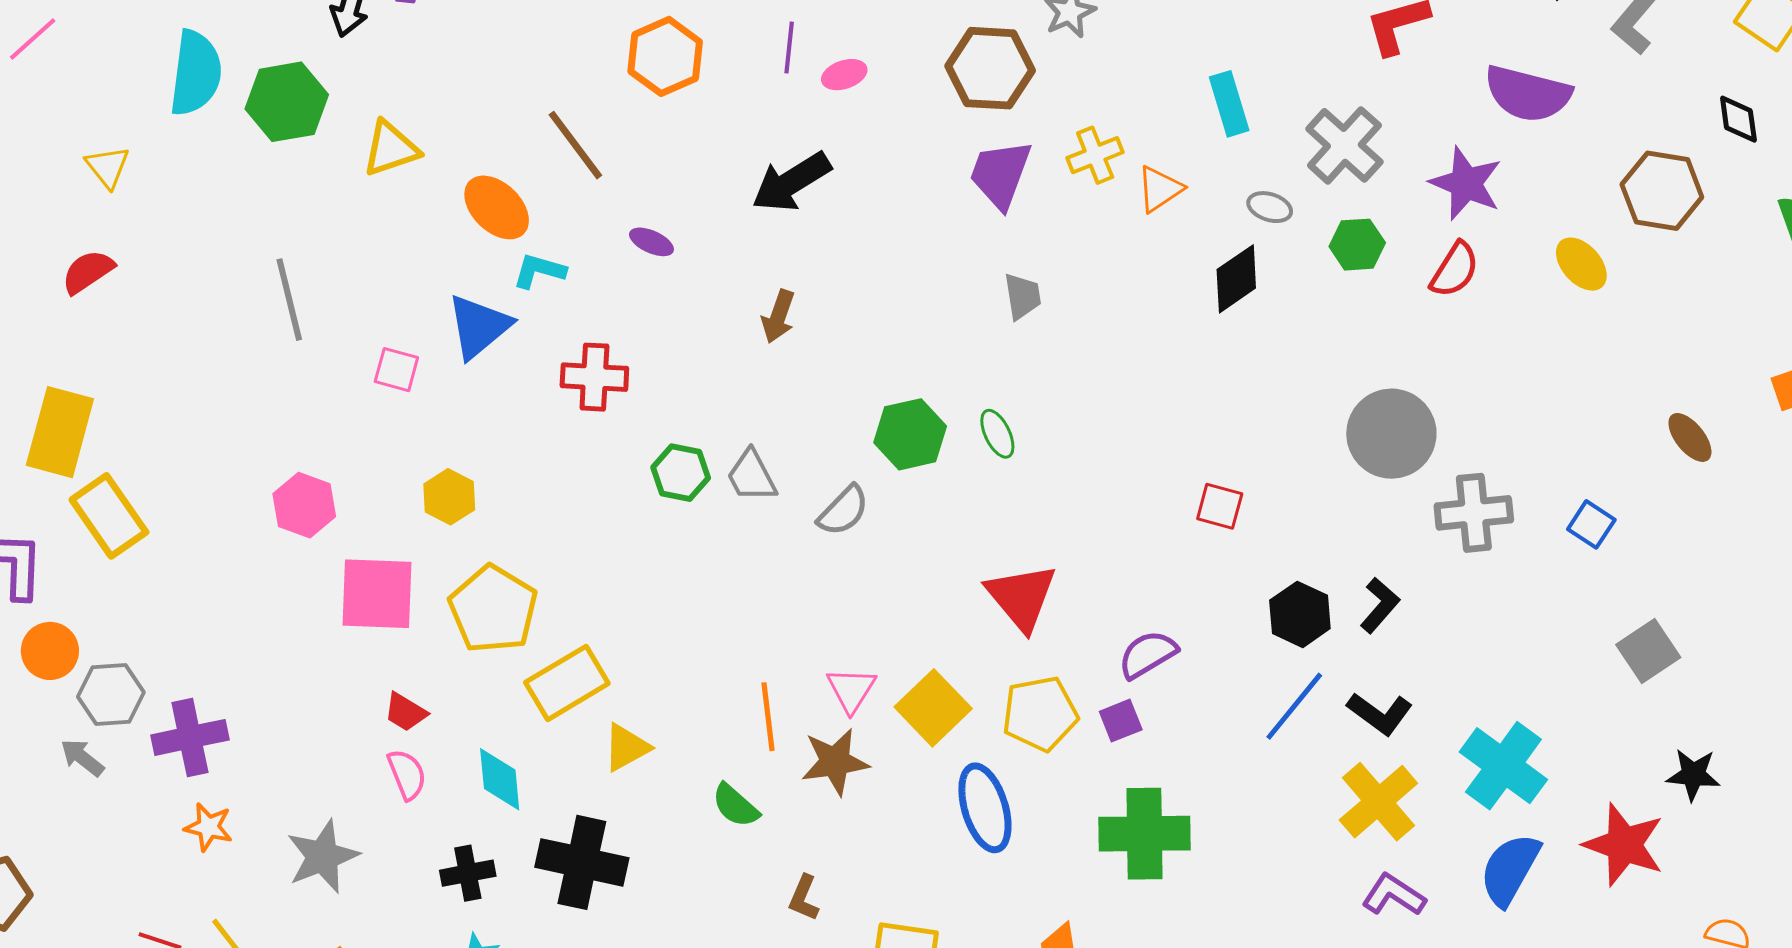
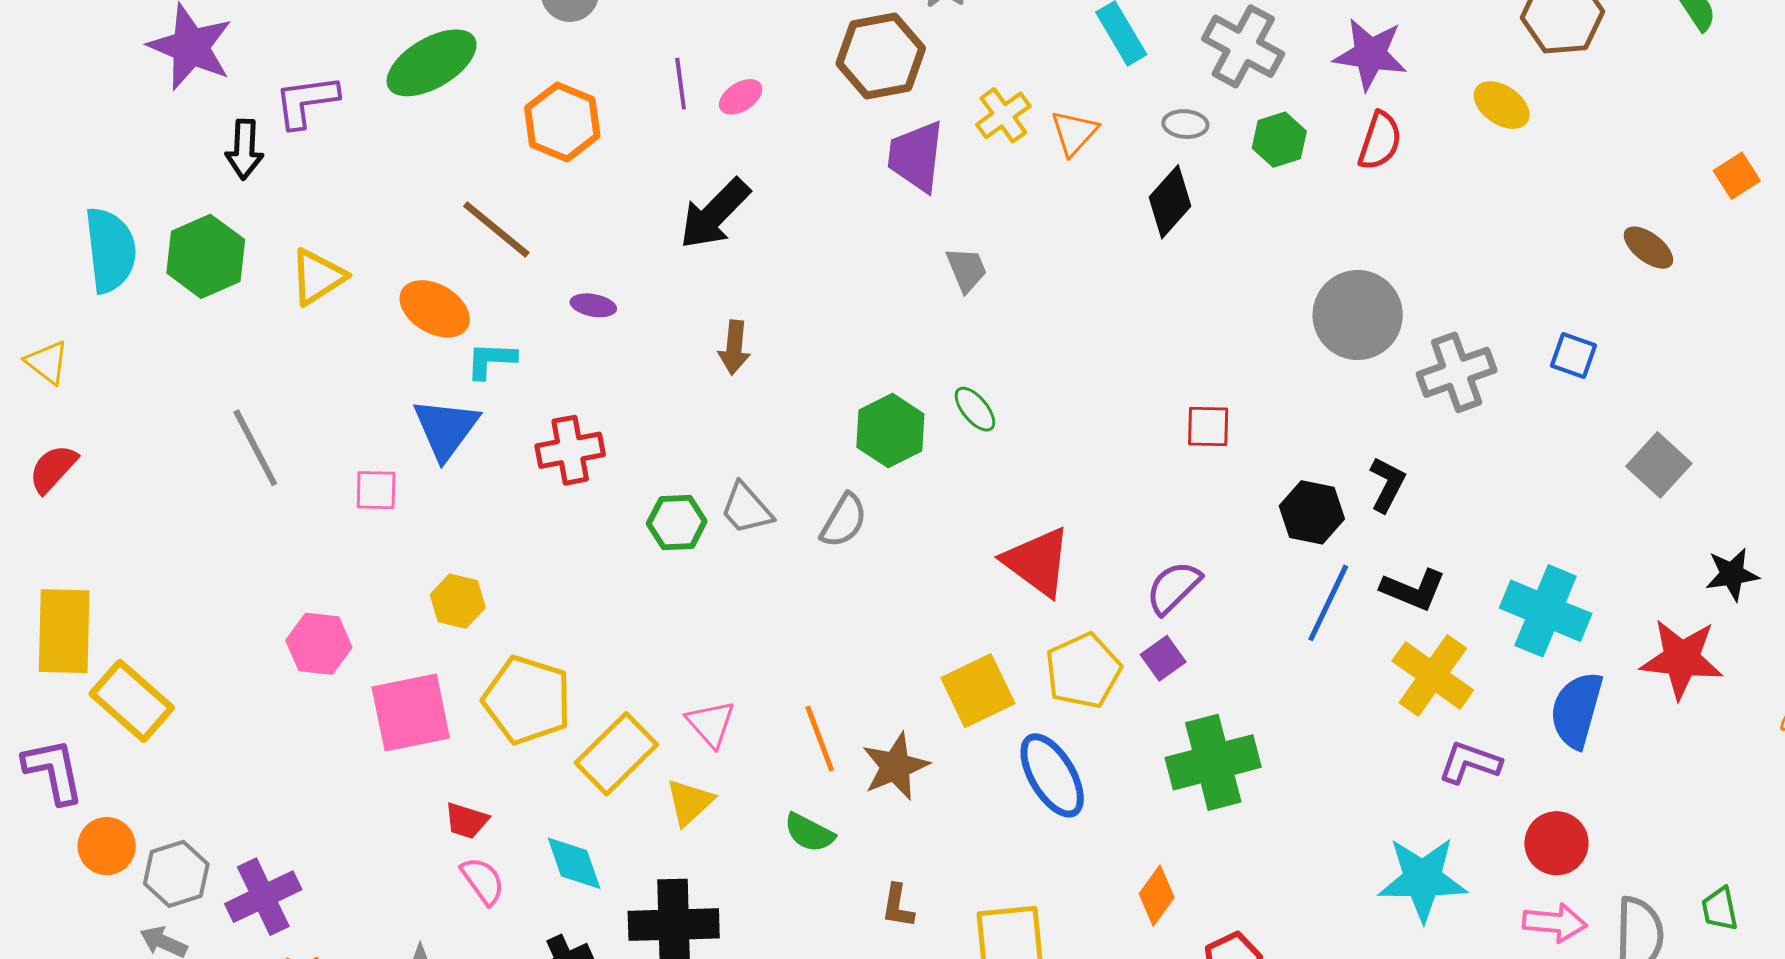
pink triangle: (851, 690) -> (711, 724), moved
yellow square: (933, 708) -> (978, 691), turned 32

